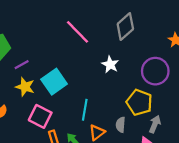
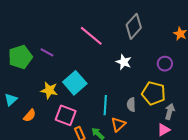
purple line: (22, 65) -> (47, 52), moved, turned 64
purple circle: (155, 71) -> (165, 64), size x0.6
gray semicircle: (121, 125) -> (131, 105), moved

